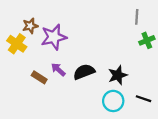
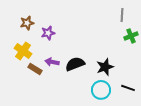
purple star: (54, 37) -> (48, 33), size x0.6
yellow cross: (17, 44) -> (23, 51), moved
purple arrow: (58, 70) -> (52, 62), turned -32

